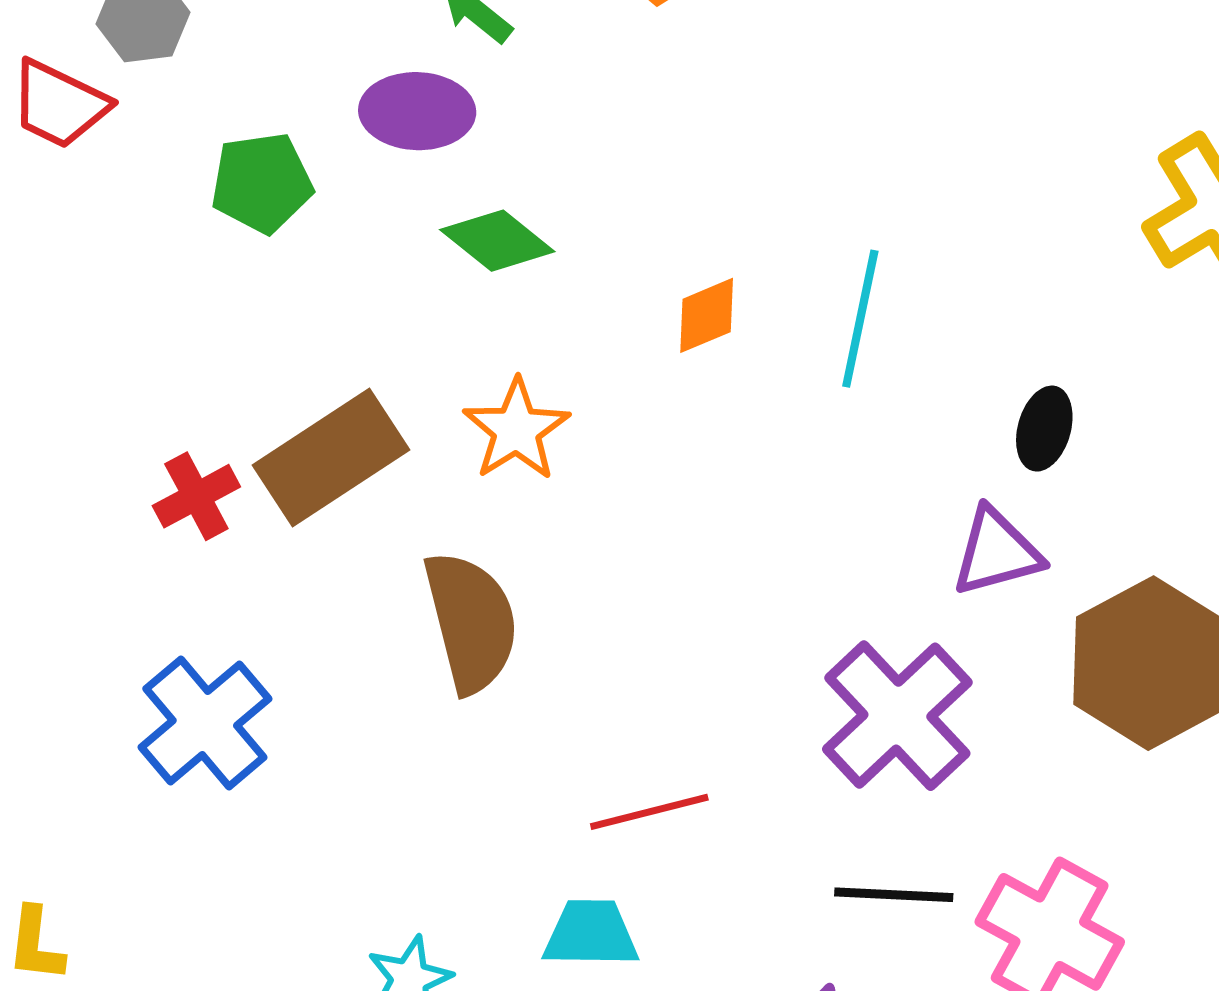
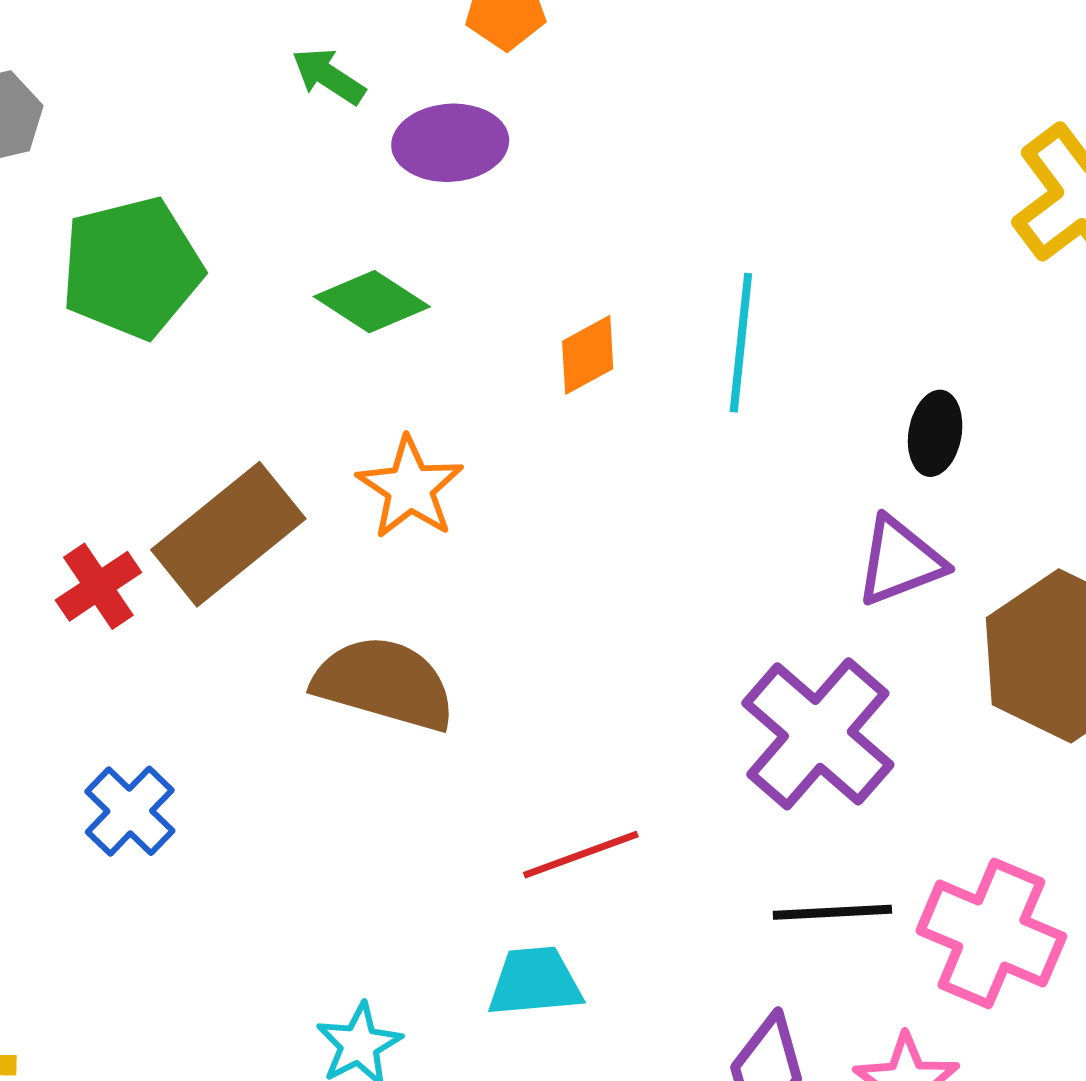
purple ellipse: (417, 111) -> (450, 143), moved
green pentagon: (262, 183) -> (132, 268), size x1.4
brown semicircle: (471, 622) -> (384, 684), turned -54
blue cross: (205, 723) -> (130, 811), size x0.7

